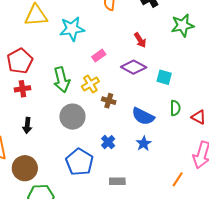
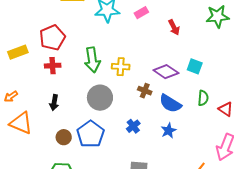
pink rectangle: (99, 56) -> (141, 13), moved
purple diamond: (134, 67) -> (166, 72), moved
yellow cross: (90, 84) -> (121, 67), turned 30
brown cross: (109, 101) -> (145, 91), moved
blue pentagon: (79, 162) -> (91, 134), moved
brown circle: (25, 168) -> (64, 137), moved, size x0.6

